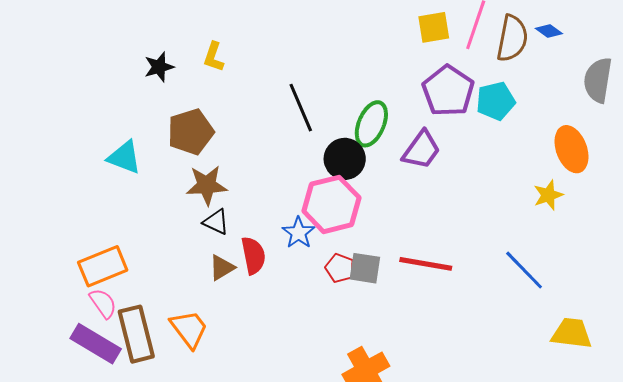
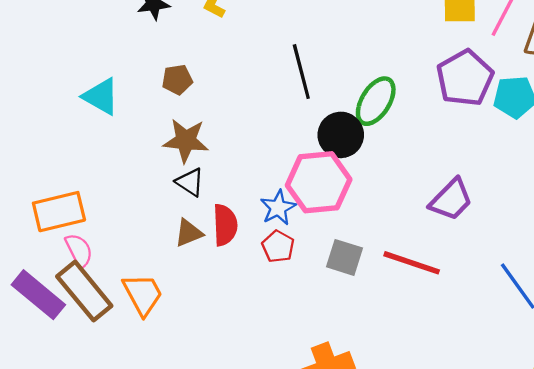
brown pentagon: (191, 132) -> (177, 80), size x0.6
purple trapezoid: (421, 150) -> (451, 200), moved
red pentagon: (340, 268) -> (278, 247), moved
pink semicircle: (103, 303) -> (79, 250), moved
brown rectangle: (136, 334) -> (84, 291), turned -34

